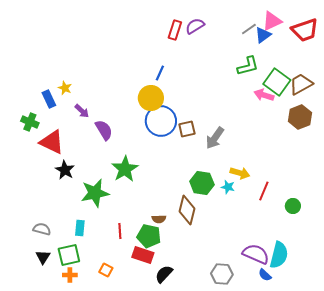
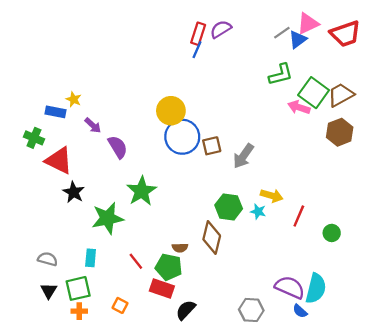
blue line: (160, 73) -> (197, 50), moved
blue rectangle: (49, 99) -> (55, 112), turned -54
red line: (120, 231) -> (136, 261), turned -35

